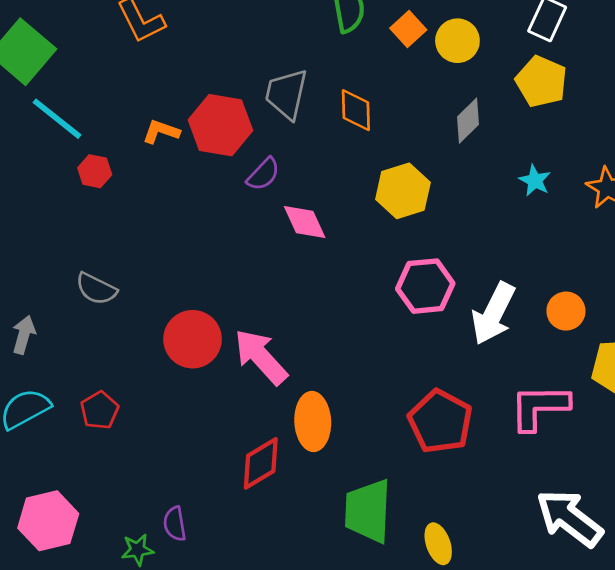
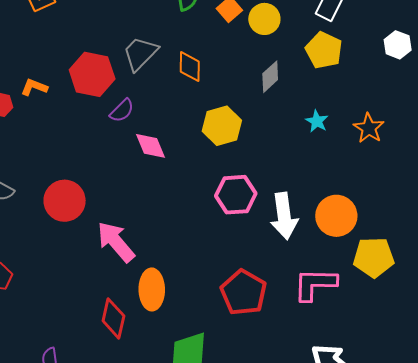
gray trapezoid: (286, 94) -> (140, 53), turned 30
orange L-shape: (161, 132) -> (34, 87), moved
orange circle: (566, 311) -> (336, 216), size x1.5
white arrow: (493, 314) -> (284, 216), turned -36
red circle: (193, 339) -> (65, 201), moved
red diamond: (261, 463) -> (113, 318), turned -48

